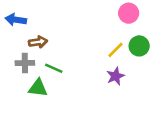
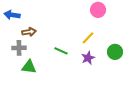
green circle: (139, 46) -> (115, 52), moved
green line: (54, 68) -> (61, 51), moved

